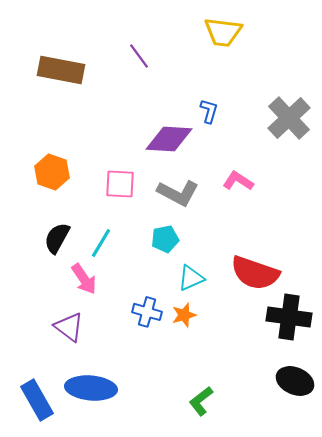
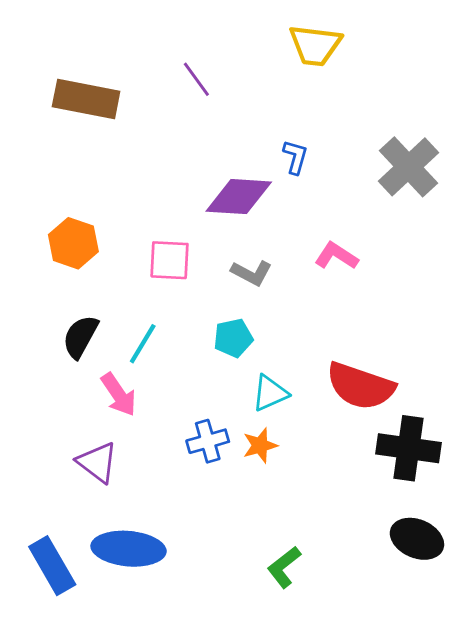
gray L-shape: (178, 193) -> (252, 273), size x0.7
blue cross: (147, 312) -> (208, 441), turned -32

